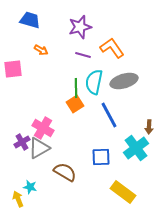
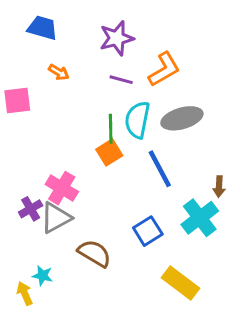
orange L-shape: (112, 48) -> (164, 69), turned 95
blue square: (101, 157) -> (148, 231), turned -30

